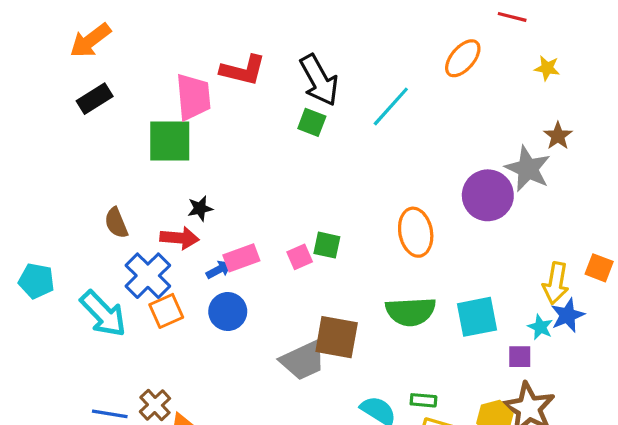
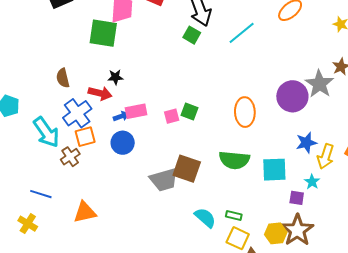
blue star: (568, 315) -> (306, 143), moved
brown cross: (155, 405) -> (70, 157), moved

